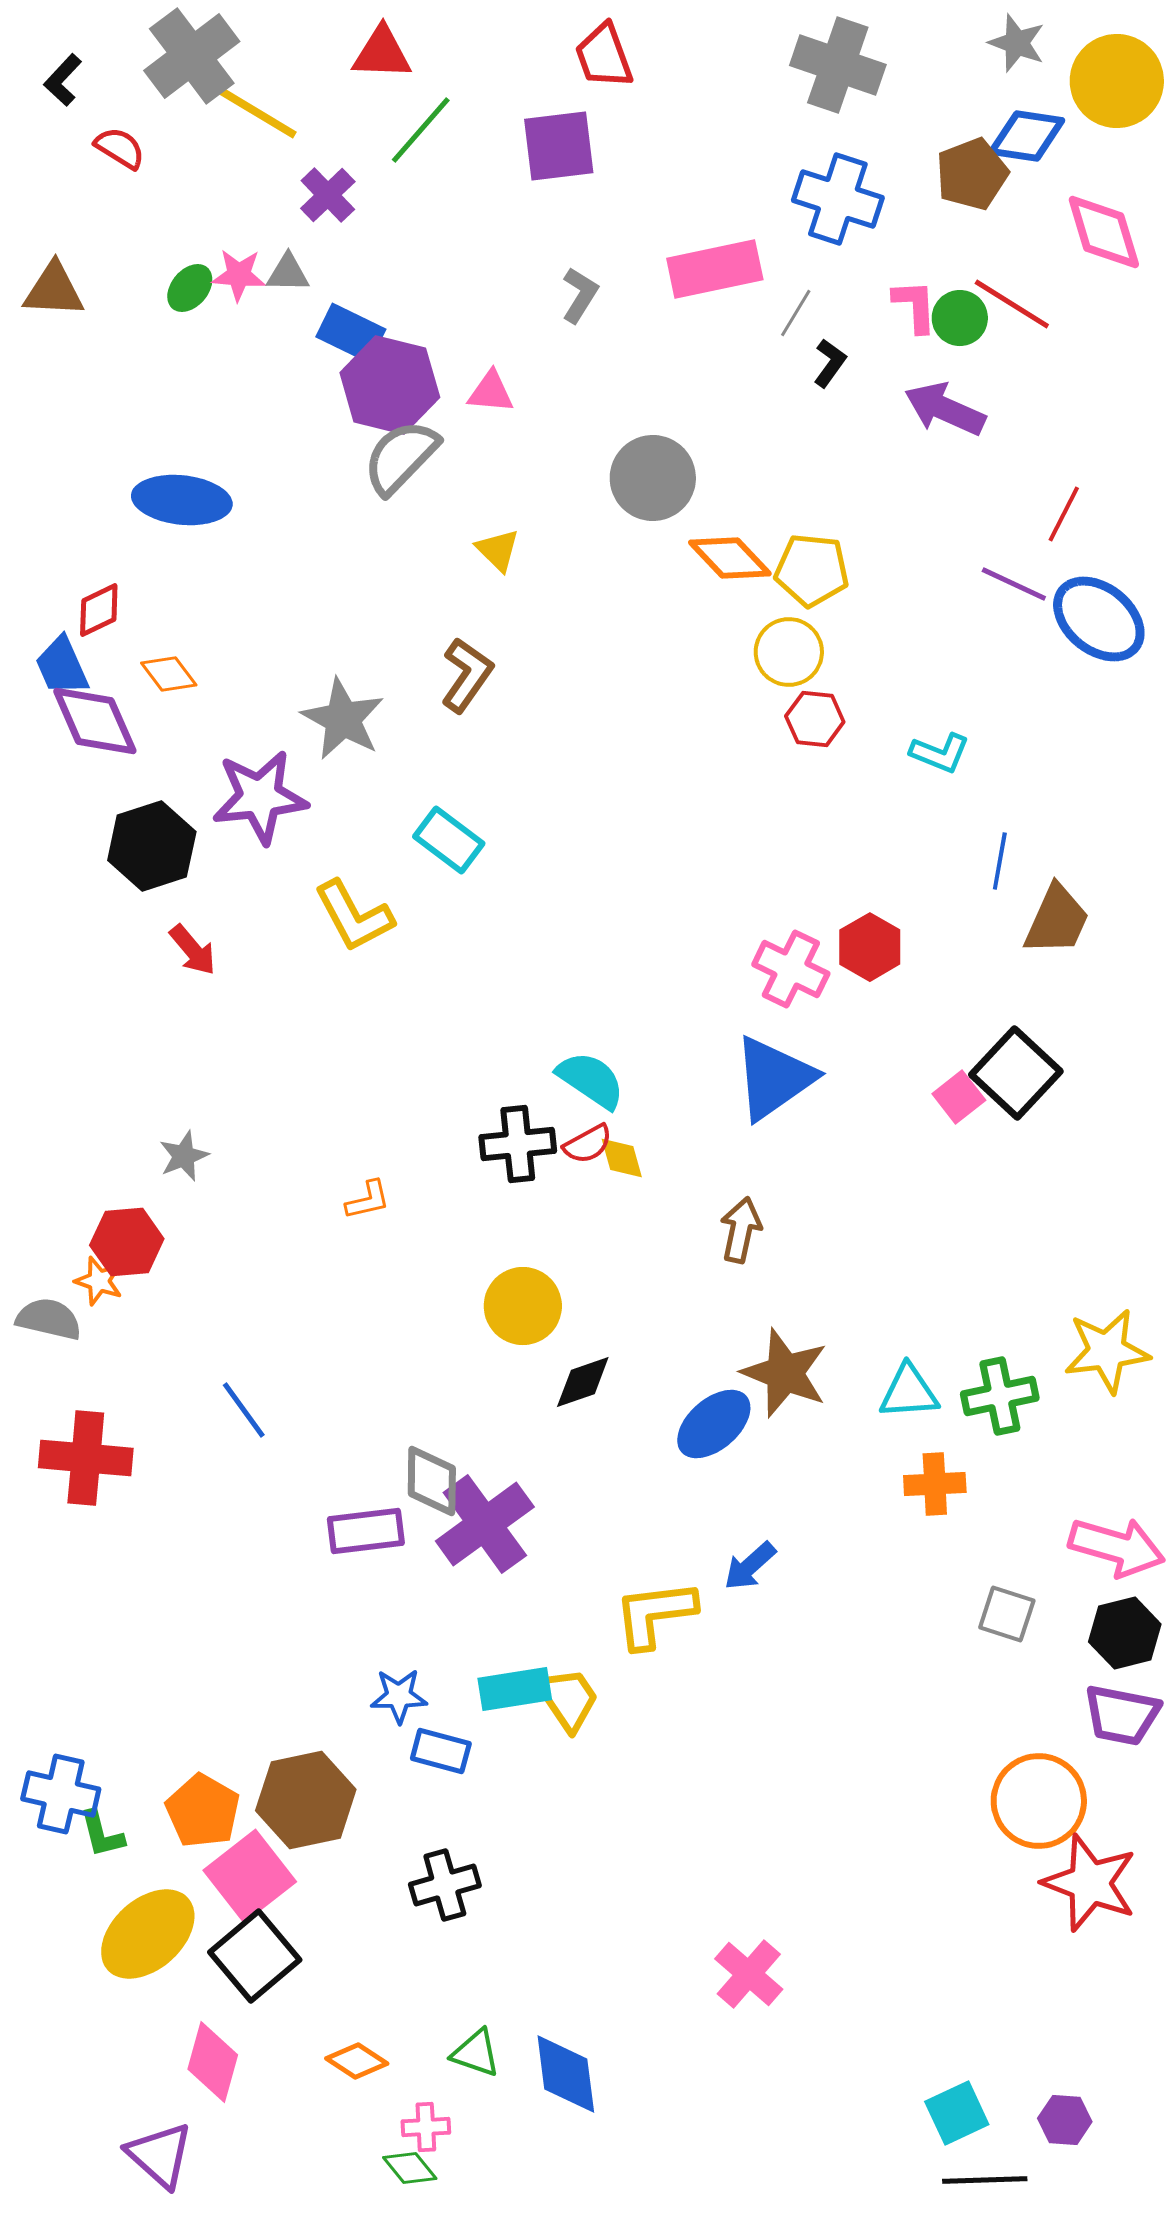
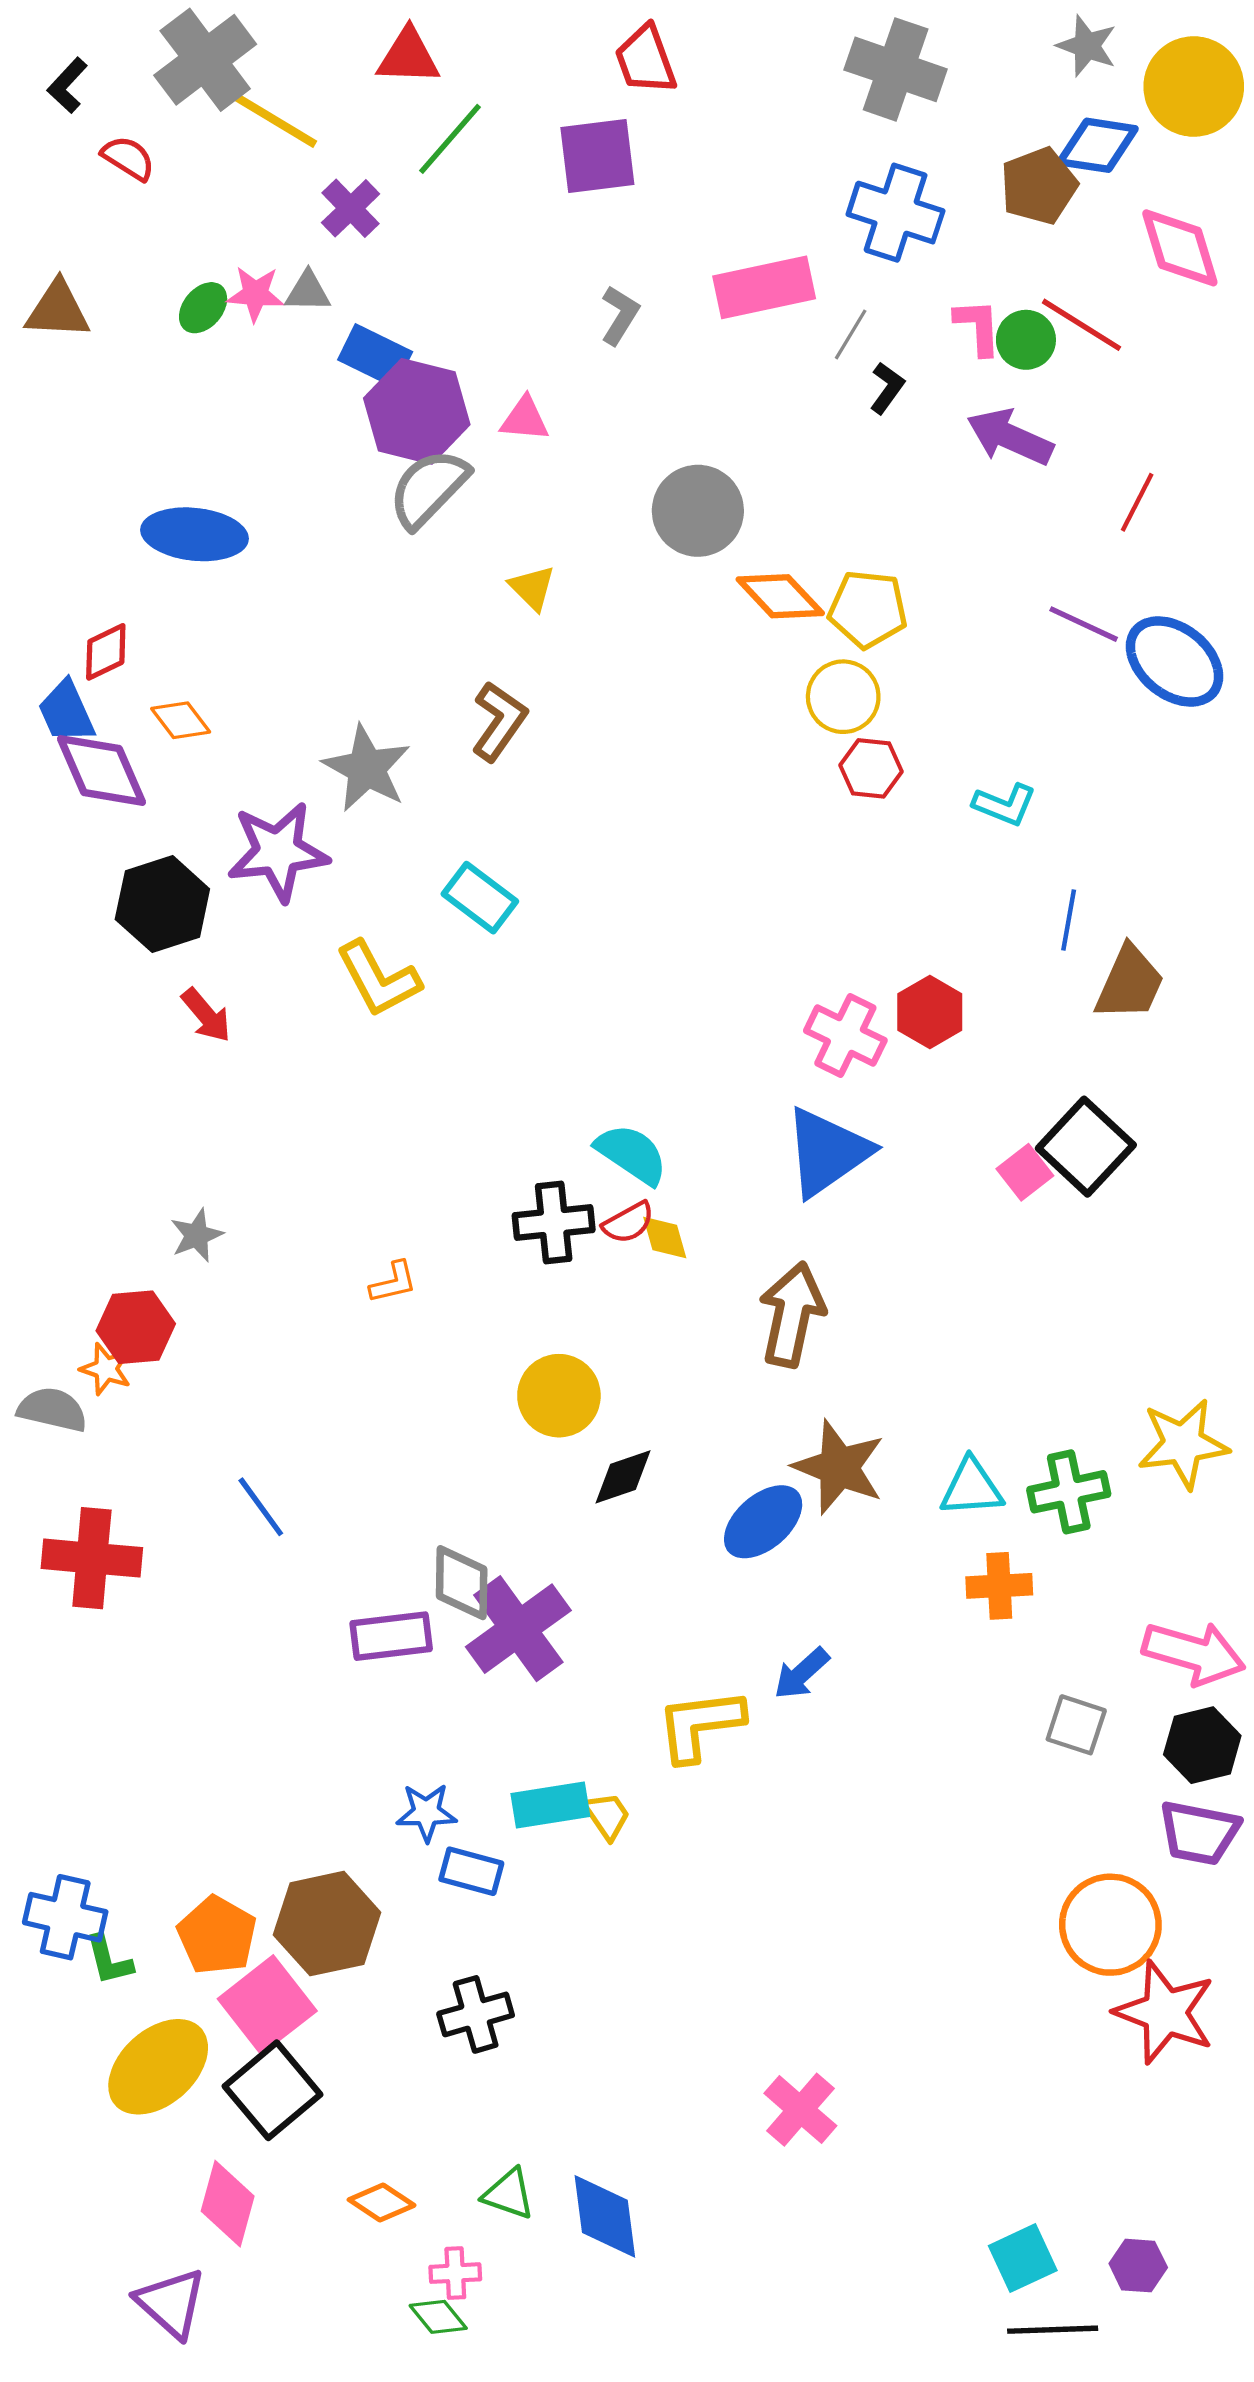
red line: (1064, 514) -> (1137, 502), moved
brown arrow: (741, 1230) -> (792, 1314), size x1.5
yellow trapezoid: (568, 1699) -> (607, 1816), size x0.7

